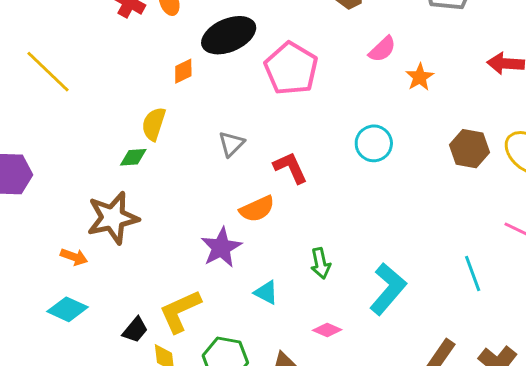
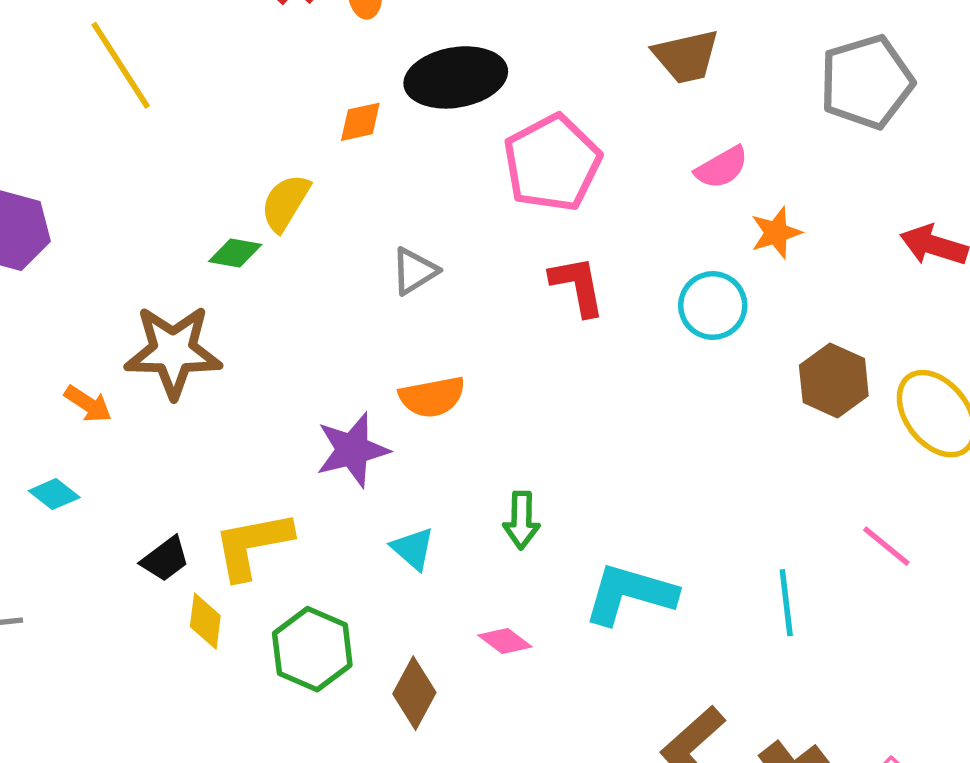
cyan circle: (374, 143) -> (713, 306), moved
red L-shape: (290, 168) -> (577, 286), moved
cyan L-shape: (388, 289) -> (630, 594), turned -128
cyan diamond: (68, 309) -> (54, 494), size x0.7

